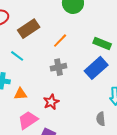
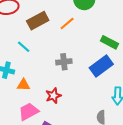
orange line: (60, 41) -> (67, 23), moved

